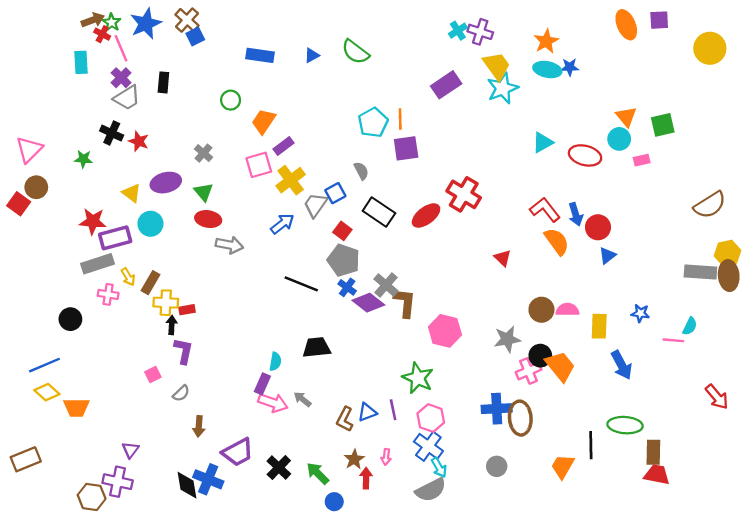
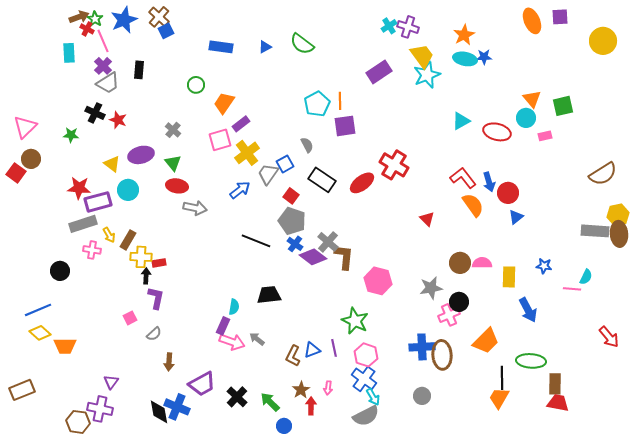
orange trapezoid: (560, 366) -> (486, 341), moved, turned 84
orange trapezoid: (563, 466) -> (499, 398), moved

